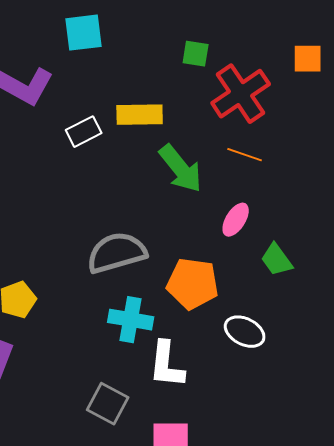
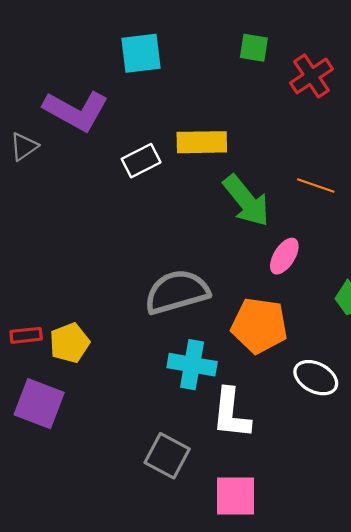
green square: (196, 54) -> (254, 48), moved
red cross: (241, 94) -> (311, 76), moved, size x0.7
pink ellipse: (236, 220) -> (284, 256), moved

